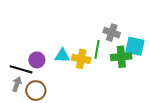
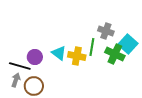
cyan square: (135, 46) -> (128, 44), turned 30
cyan triangle: (62, 56) -> (59, 53), turned 35
green cross: (121, 57) -> (115, 54), turned 30

